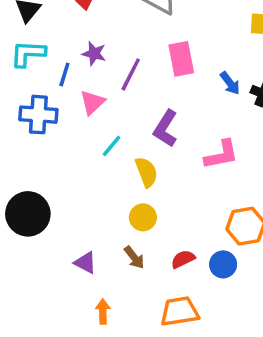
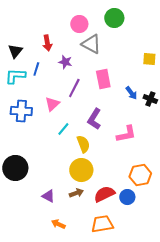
purple star: (94, 54) -> (65, 62), moved
blue line: (64, 74) -> (36, 69), moved
yellow circle: (143, 217) -> (81, 170), size x1.5
brown arrow: (134, 257) -> (76, 193), turned -72
red semicircle: (183, 259) -> (104, 194), size x1.5
orange arrow: (103, 311) -> (58, 224), turned -64

